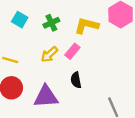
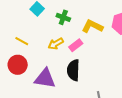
green cross: (51, 23) -> (63, 17), turned 32
black semicircle: (76, 80) -> (73, 70), size x1.5

